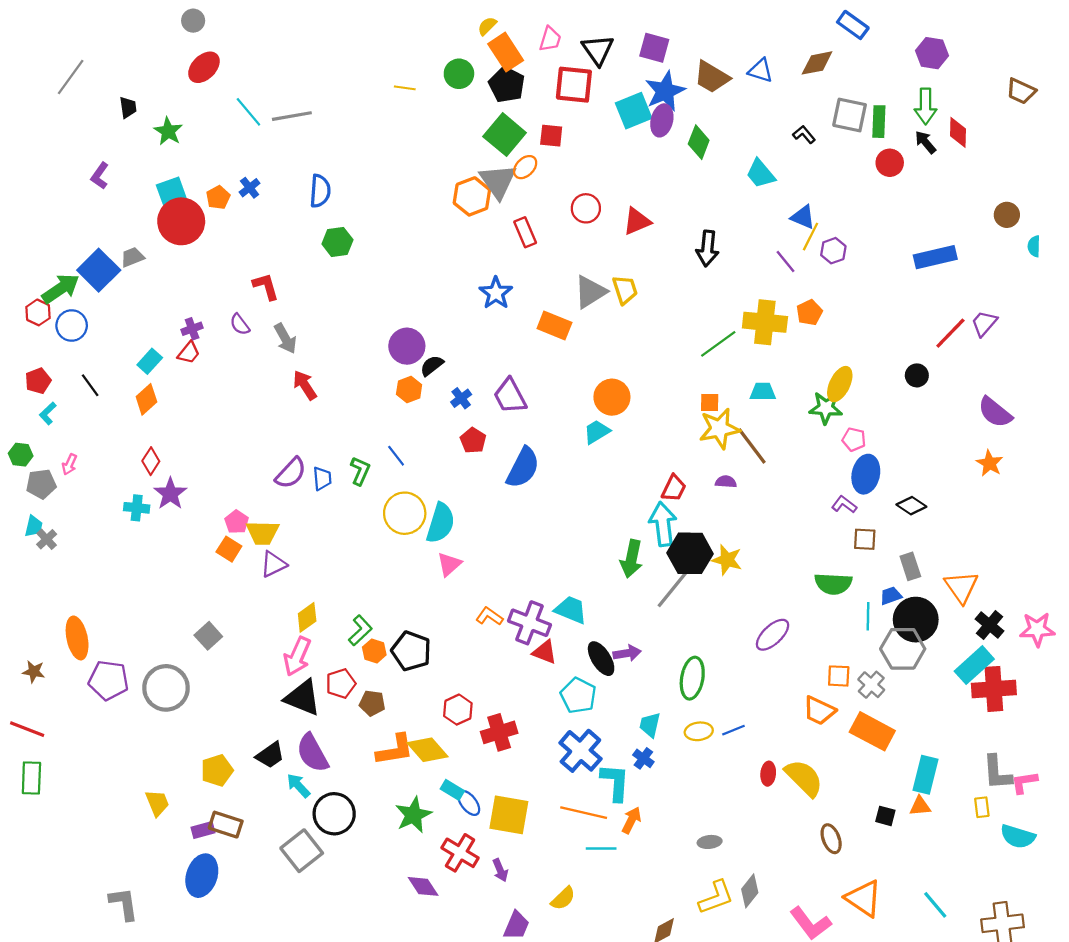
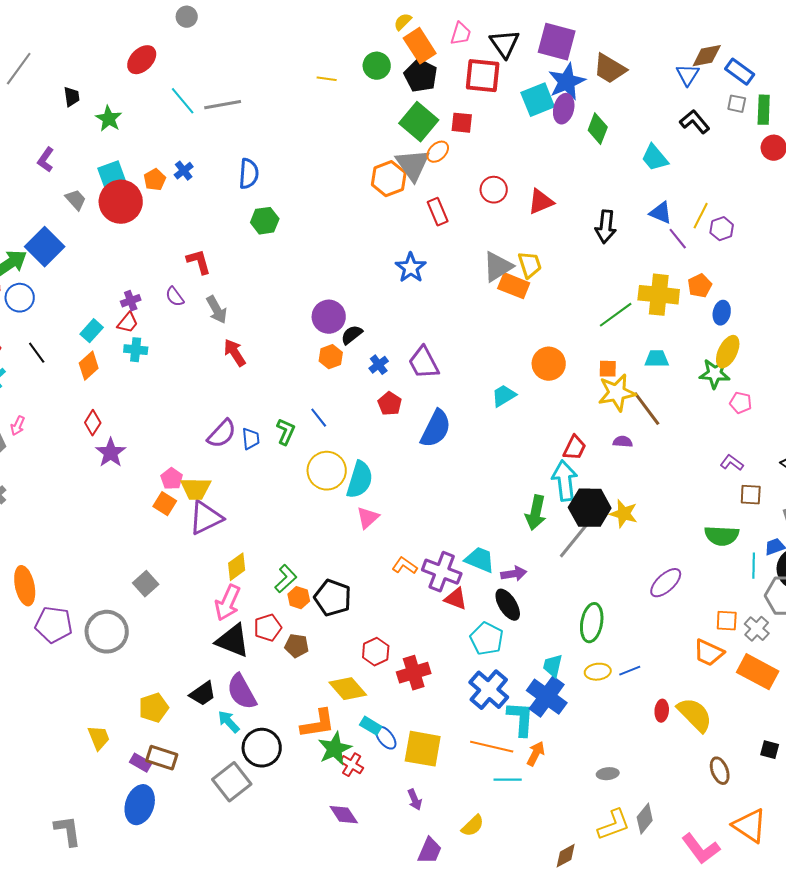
gray circle: (193, 21) -> (187, 17), moved
blue rectangle: (853, 25) -> (740, 72), moved
purple square: (654, 48) -> (557, 42), size x1.4
blue triangle: (761, 71) -> (688, 75), moved, turned 45
gray square: (850, 115) -> (737, 104), size x0.6
black L-shape: (804, 135) -> (695, 122), size x1.4
blue triangle: (803, 217) -> (661, 213), moved
gray trapezoid: (132, 257) -> (76, 200), moved, turned 70
orange rectangle: (554, 326) -> (514, 286), moved
orange circle: (612, 397) -> (549, 364), moved
blue ellipse: (866, 474) -> (722, 313), moved, size x0.7
cyan cross: (137, 508) -> (136, 350), moved
purple triangle: (273, 564) -> (206, 518), size x1.4
purple arrow: (627, 653) -> (514, 574), moved
orange L-shape: (395, 750) -> (318, 724), moved
blue cross: (643, 758) -> (547, 697), size x2.0
purple rectangle: (203, 830) -> (141, 763), turned 45
red cross: (460, 853) -> (352, 765), moved, size x0.7

